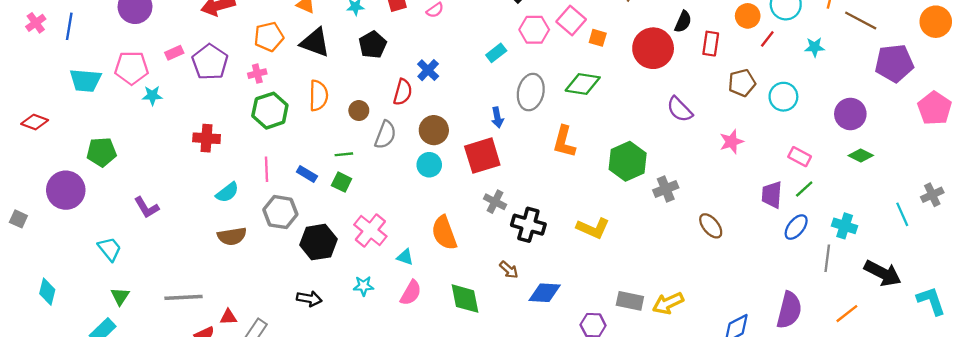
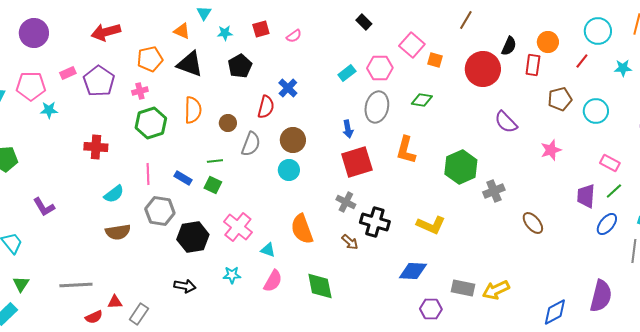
orange circle: (748, 16) -> (548, 42), moved
pink hexagon: (534, 30) -> (380, 68), moved
green diamond: (583, 84) -> (422, 100), size x0.7
red square: (482, 156) -> (357, 162), moved
brown arrow: (509, 270) -> (350, 242), moved
blue diamond: (545, 293) -> (413, 271), moved

